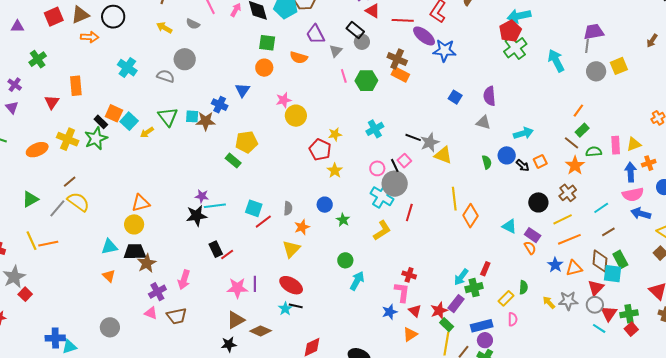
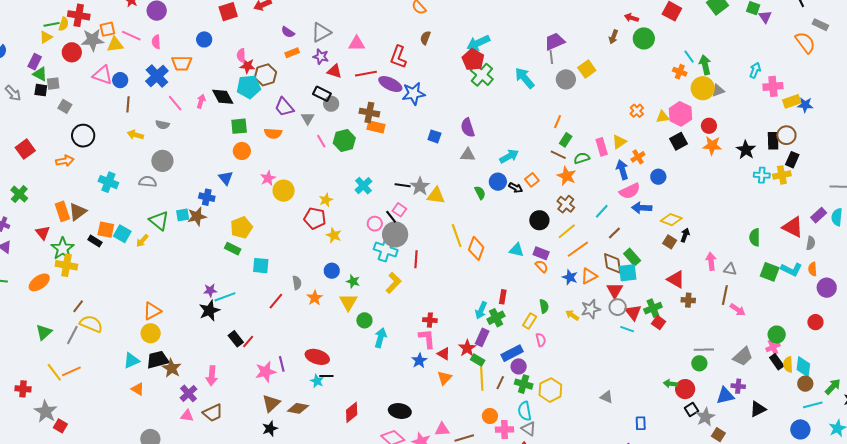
brown triangle: (80, 15) -> (78, 212), moved
green star: (96, 138) -> (63, 249), moved
cyan square: (254, 208) -> (261, 266), moved
yellow triangle: (291, 249) -> (348, 302), moved

